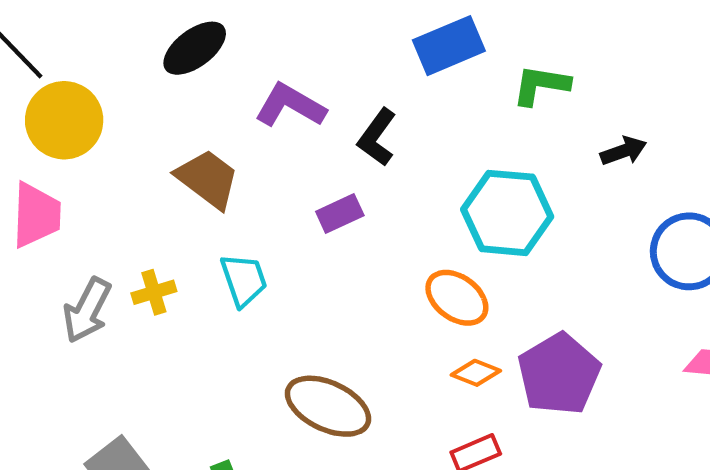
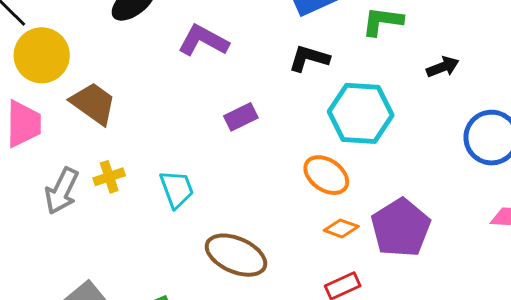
black L-shape: (377, 137) -> (309, 58), moved, turned 72
brown trapezoid: (208, 179) -> (93, 103), moved
cyan trapezoid: (244, 280) -> (177, 189), moved

